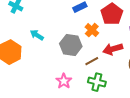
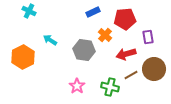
red pentagon: (112, 14) -> (125, 19), turned 30
brown line: (92, 61) -> (131, 75), moved

